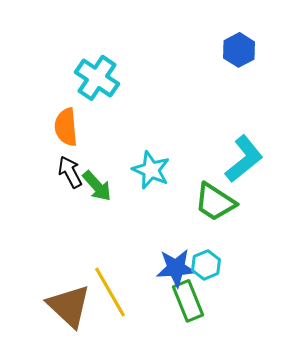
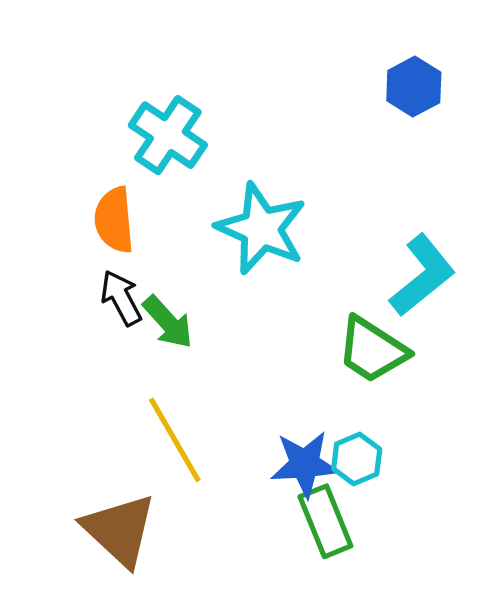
cyan star: (151, 170) -> (261, 229), moved, size x1.4
yellow line: (110, 292) -> (175, 440), moved

